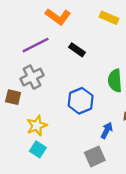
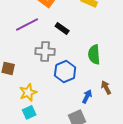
gray cross: (32, 77) -> (45, 51), moved, turned 30
cyan square: (38, 149) -> (29, 112), turned 32

